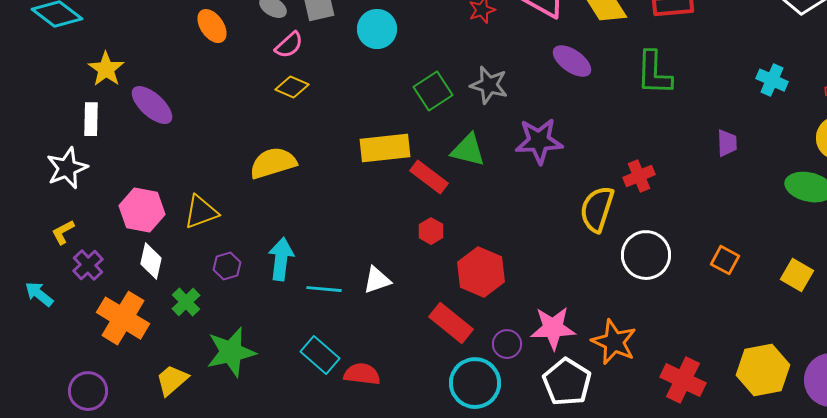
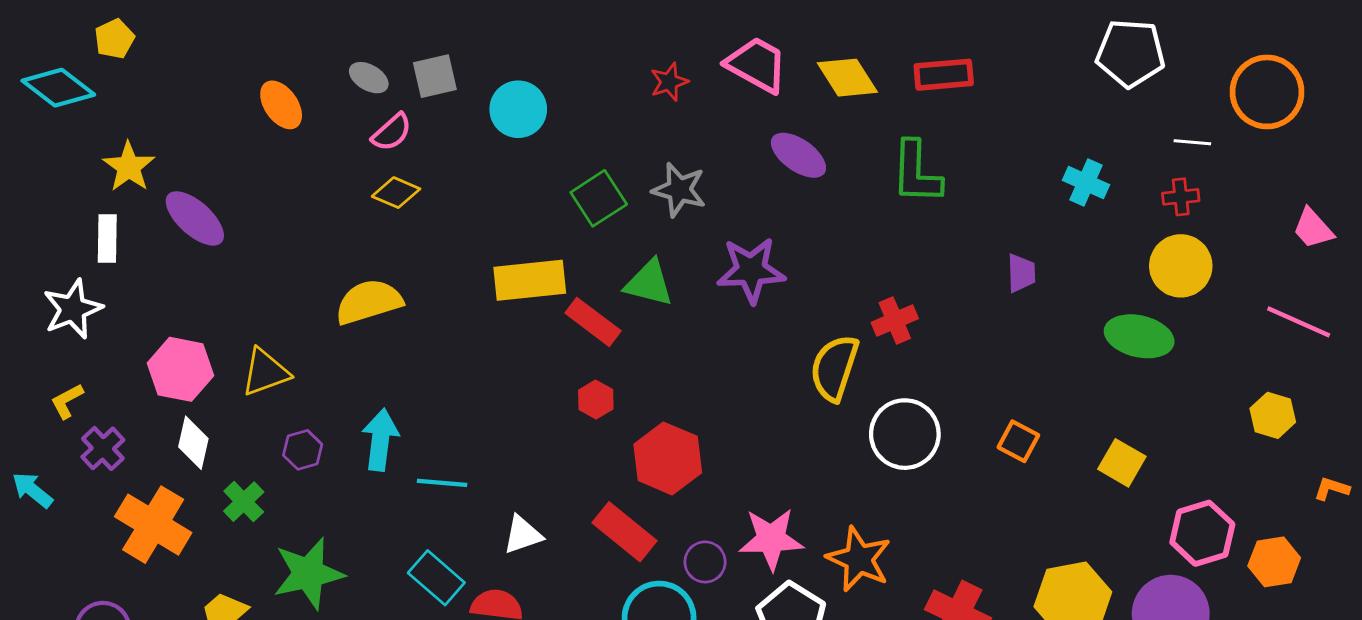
white triangle: (377, 280) -> (523, 535), moved

